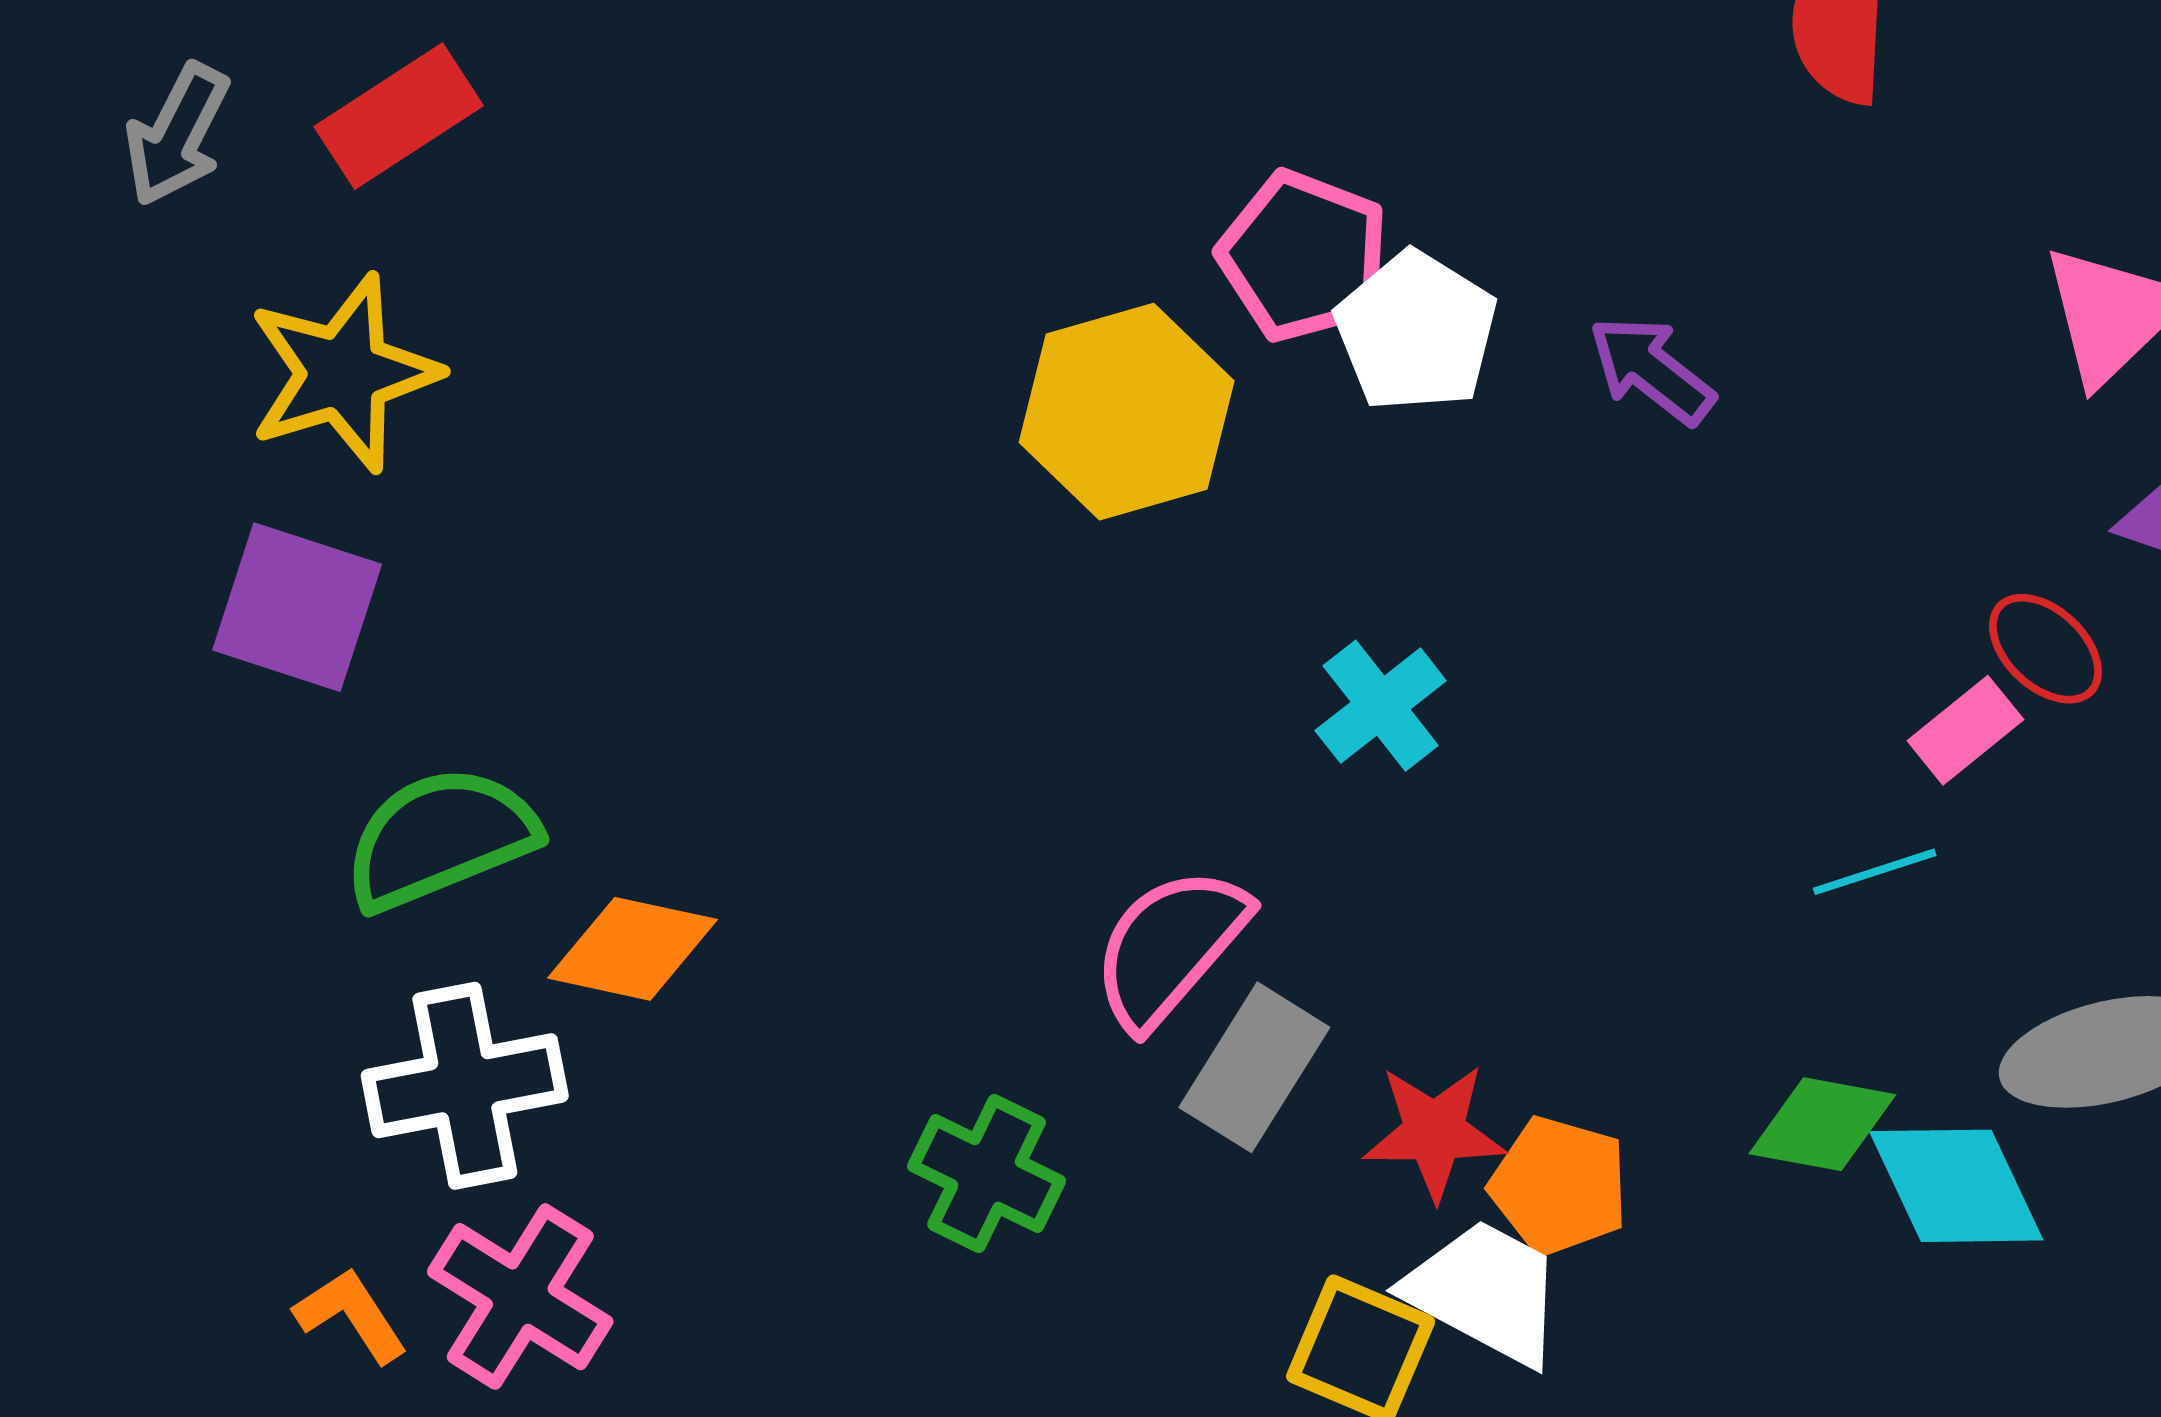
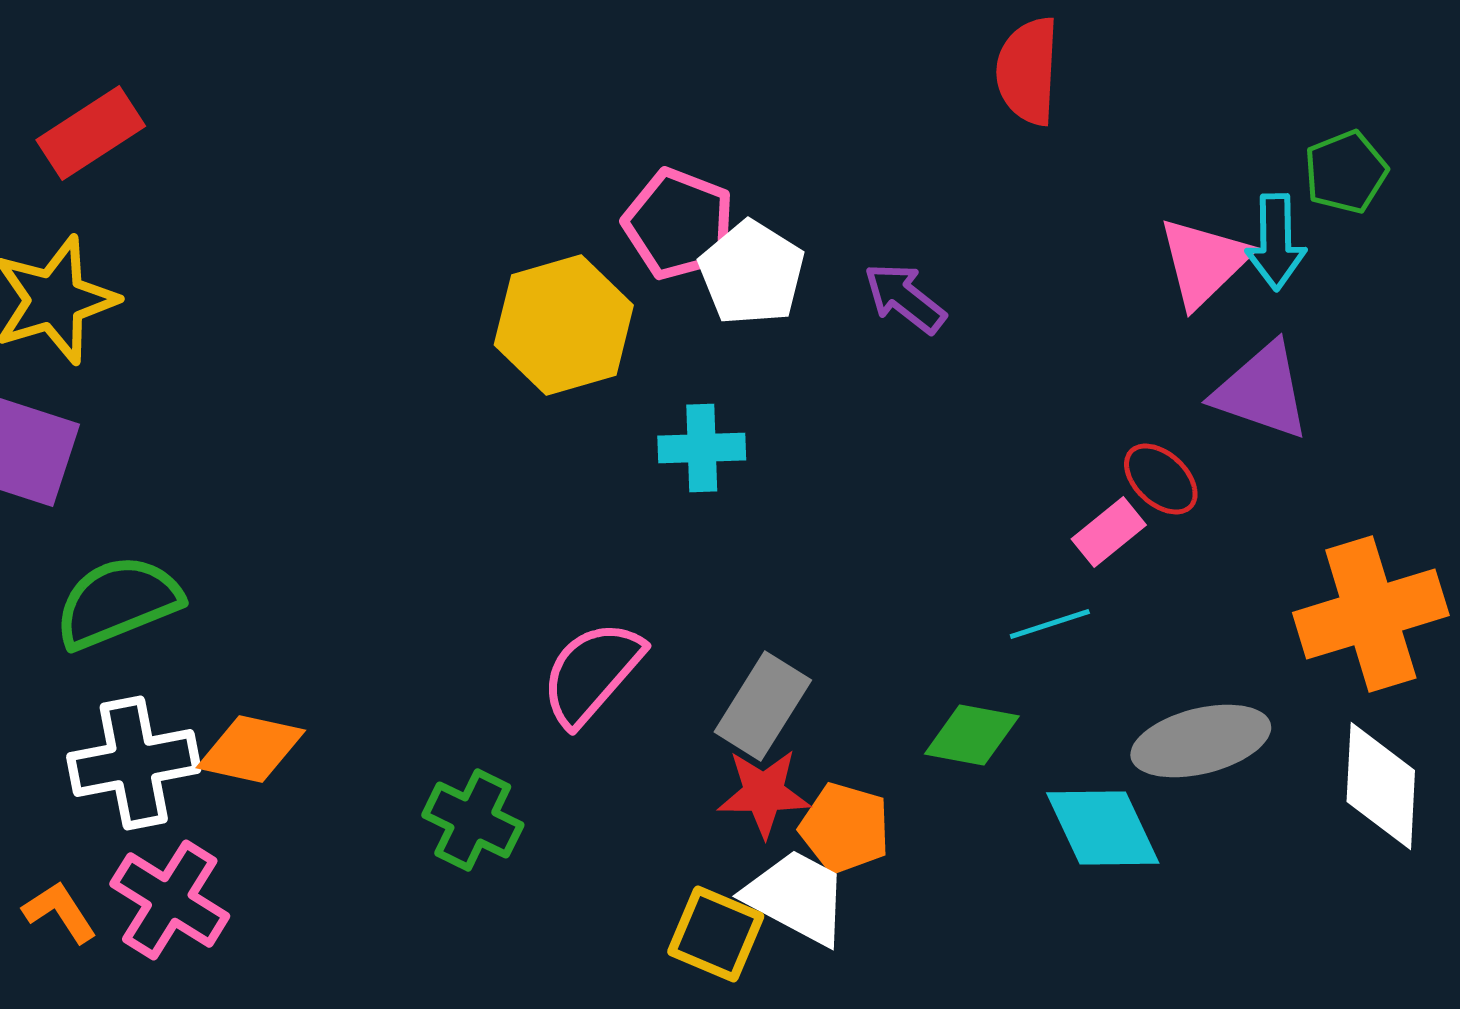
cyan cross: (1381, 706) -> (702, 448), moved, turned 36
orange diamond: (633, 949) -> (251, 749), moved
gray rectangle: (1254, 1067) -> (763, 706), moved
green diamond: (1822, 1124) -> (972, 735), moved

